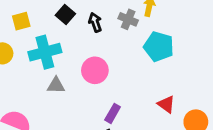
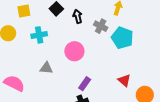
gray cross: (128, 19) -> (101, 26), moved
cyan cross: (45, 52) -> (39, 35), size x0.7
gray triangle: (56, 85) -> (46, 68), moved

